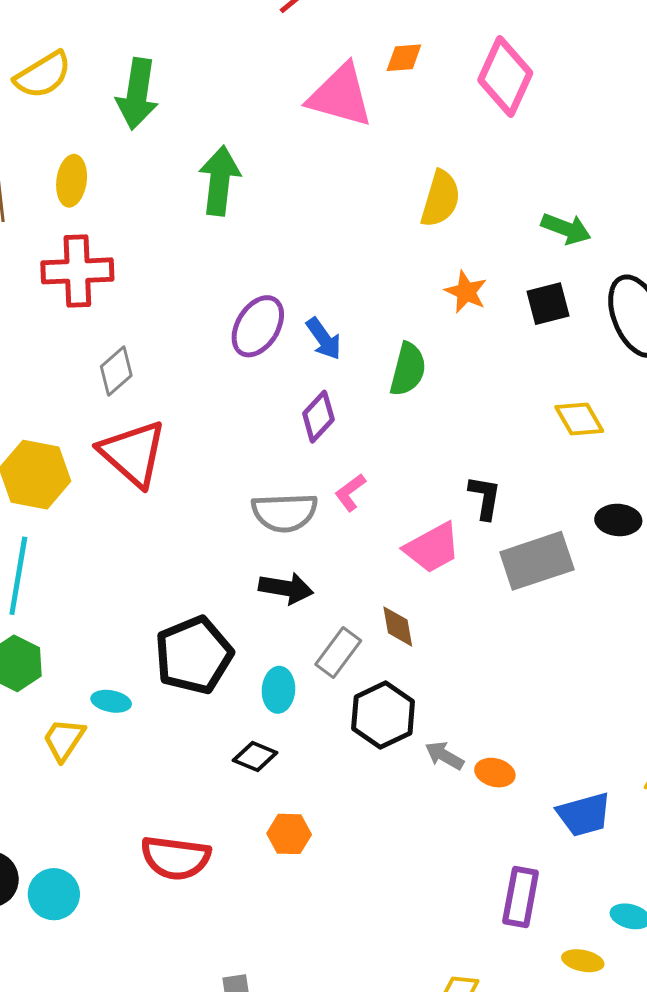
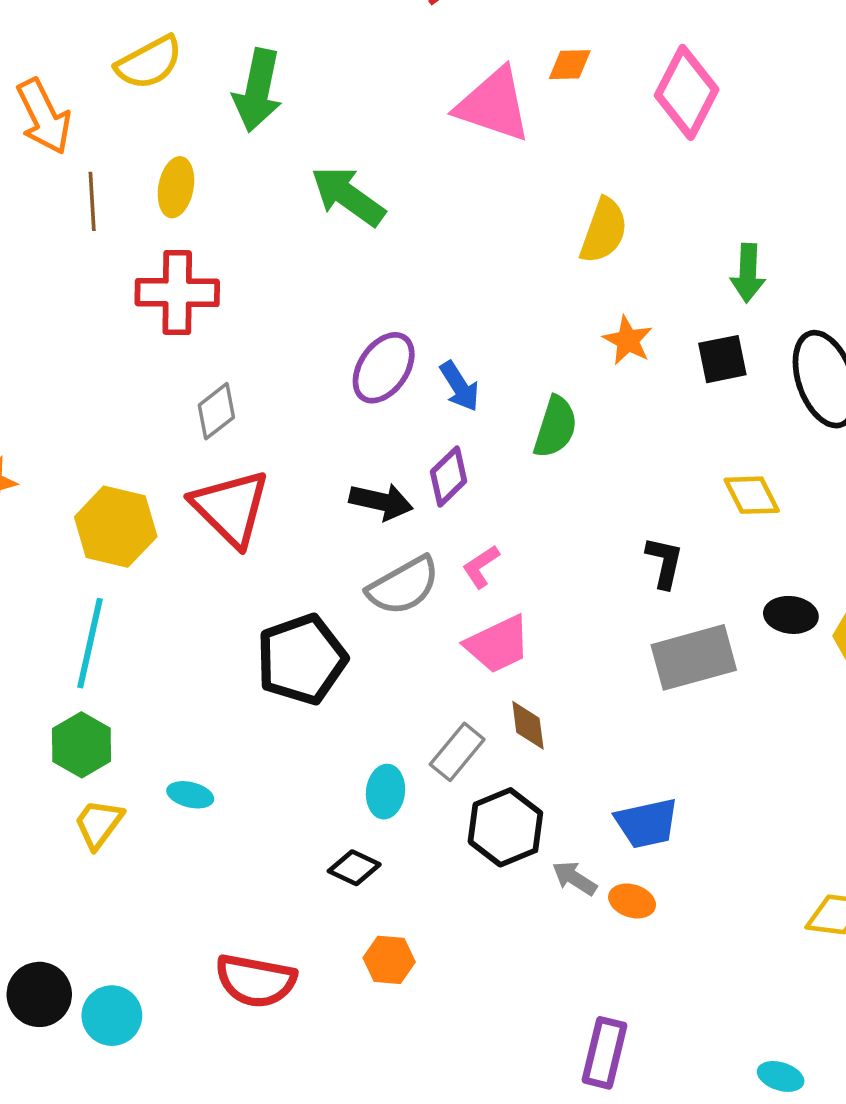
green arrow: (220, 181) -> (348, 196), turned -64
green arrow: (566, 229) -> (748, 273), turned 69
black L-shape: (485, 497) -> (664, 562), moved
gray semicircle: (285, 512) -> (403, 586), turned -30
pink trapezoid: (432, 548) -> (498, 644), moved
black arrow: (286, 588) -> (381, 502), moved
black pentagon: (194, 655) -> (302, 659), moved
yellow trapezoid: (64, 740) -> (99, 824), moved
blue trapezoid: (584, 815) -> (647, 823), moved
purple rectangle: (521, 897) -> (605, 1053), moved

